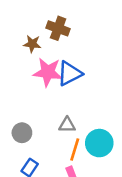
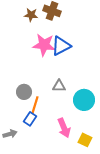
brown star: (32, 44) -> (31, 15), moved
orange line: (75, 149) -> (35, 105), moved

